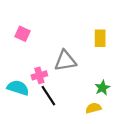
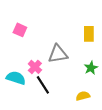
pink cross: (39, 75) -> (35, 67), turned -32
green star: (102, 88) -> (91, 68), moved

